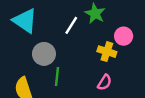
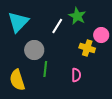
cyan triangle: (25, 21) -> (18, 22), turned 40
pink semicircle: (105, 82) -> (76, 75), moved, turned -32

